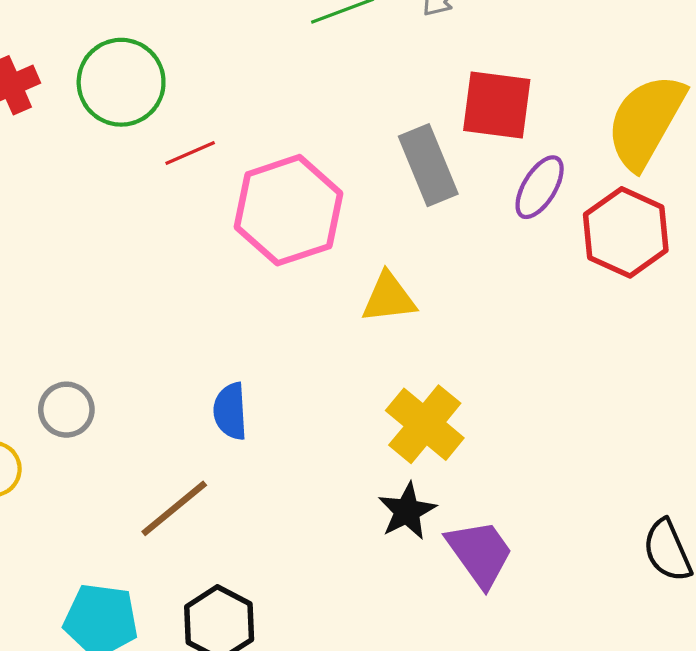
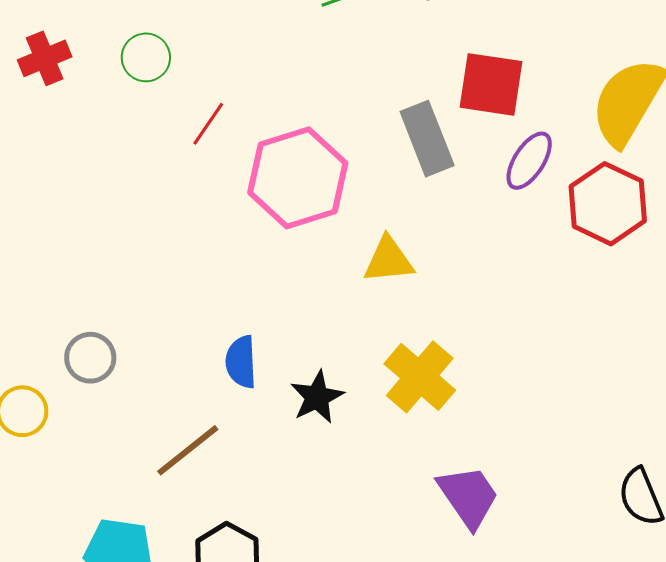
green circle: (121, 82) -> (146, 57), size x0.6
red line: (190, 153) -> (208, 124), turned -33
black star: (407, 511) -> (317, 397), moved

